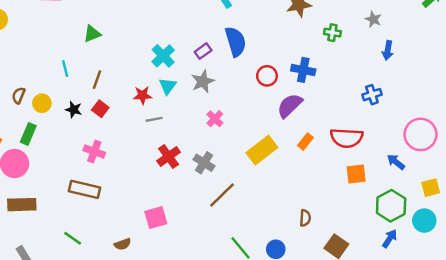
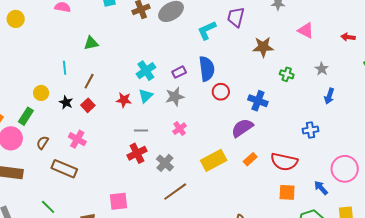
red circle: (267, 76) -> (221, 92), moved
brown semicircle: (19, 95) -> (43, 143), moved
gray line: (154, 119) -> (141, 131), moved

